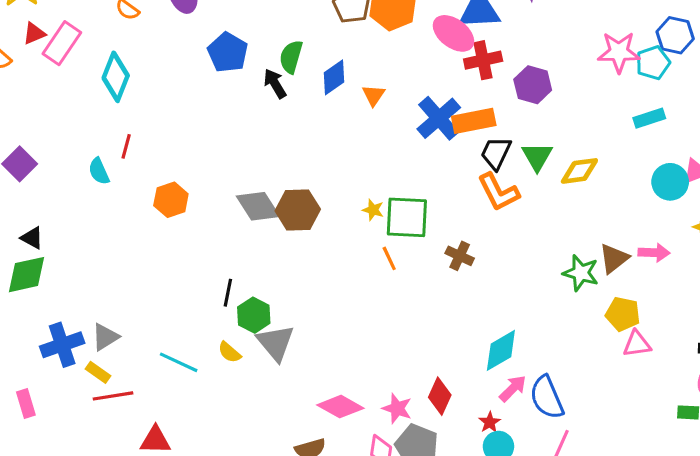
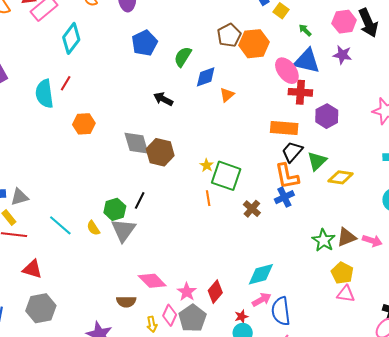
black arrow: (275, 84) -> (163, 99), moved, turned -48
blue cross: (439, 118) -> (284, 197), moved, size x0.7
cyan semicircle: (99, 171) -> (44, 94), size x1.6
black line: (228, 293) -> (140, 200), moved

